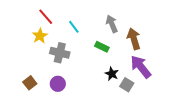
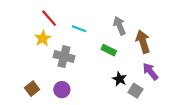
cyan line: (74, 27) -> (79, 29), turned -32
purple arrow: (141, 67) -> (150, 71), size x0.7

